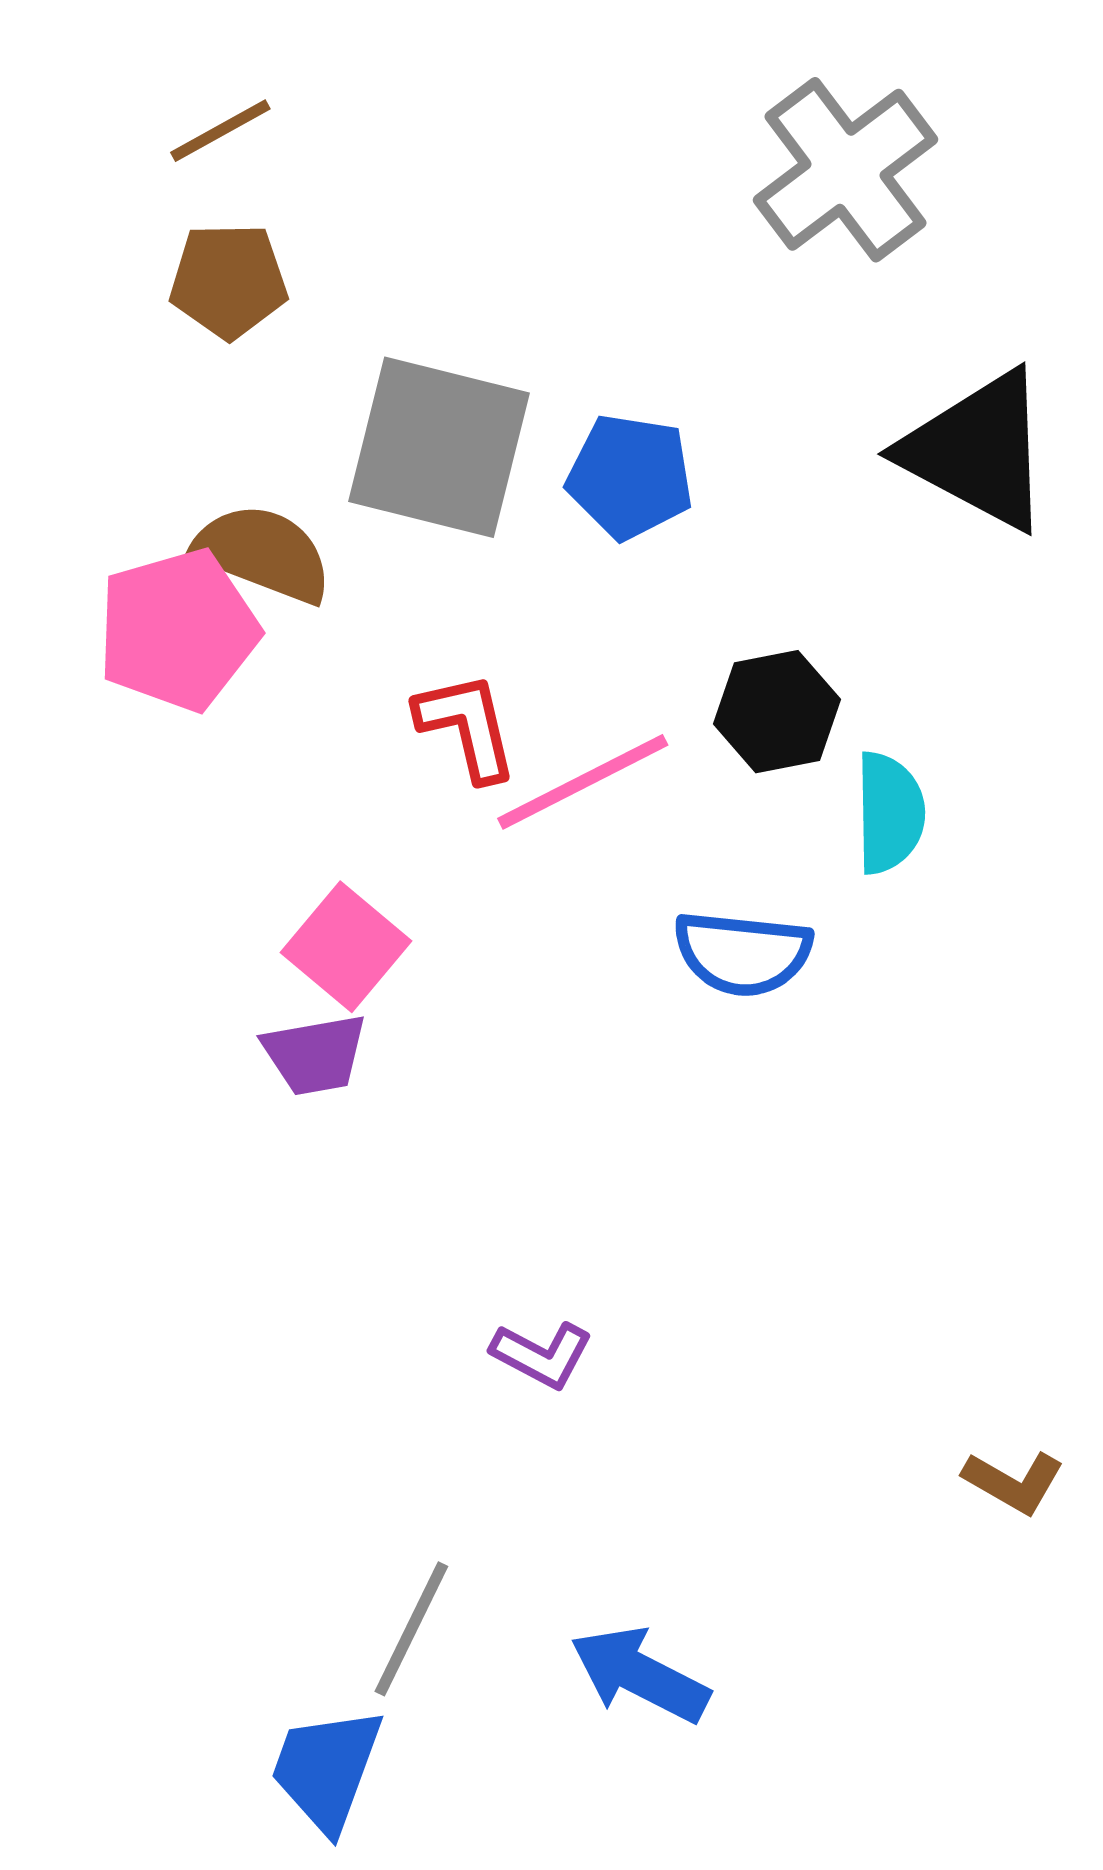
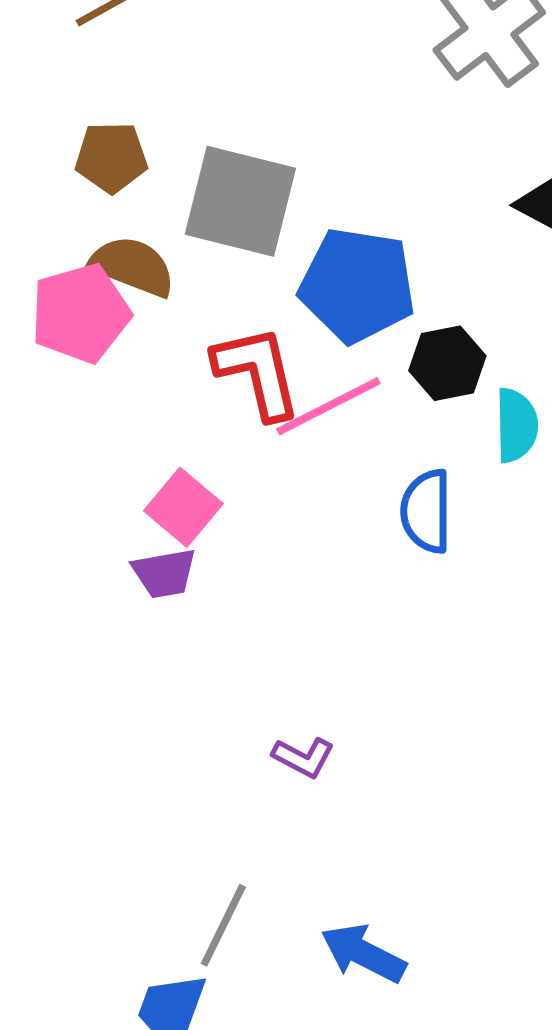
brown pentagon: (229, 281) -> (111, 157), moved
blue pentagon: (630, 477) -> (357, 285), moved, size x1.5
red L-shape: (467, 726) -> (257, 372), size x1.4
blue semicircle: (743, 953) -> (426, 511), turned 84

